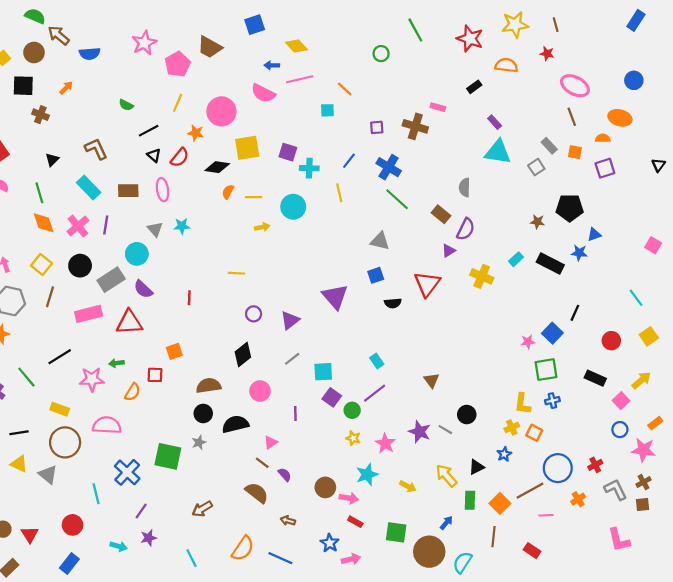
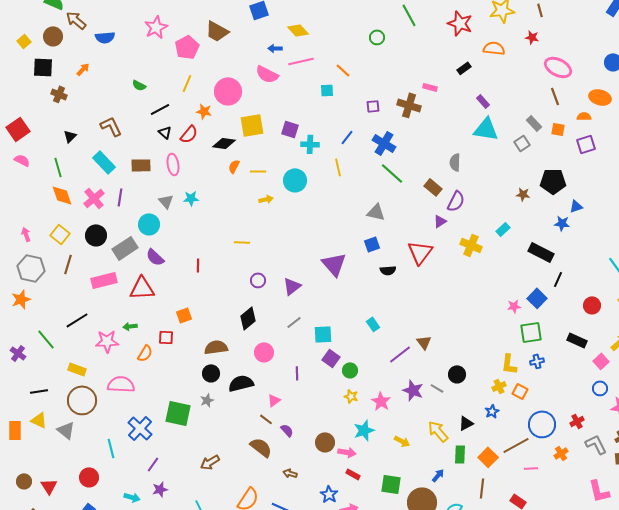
black rectangle: (550, 264) -> (541, 252), moved
purple line: (375, 393) -> (400, 354), moved

